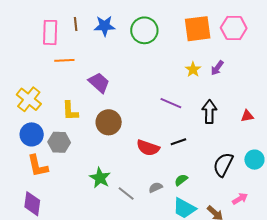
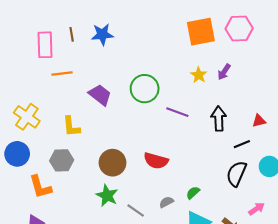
green circle: (144, 30) -> (145, 89), moved
brown circle: (109, 122) -> (112, 163), moved
blue circle: (32, 134) -> (17, 154), moved
black line: (178, 142) -> (242, 144), moved

